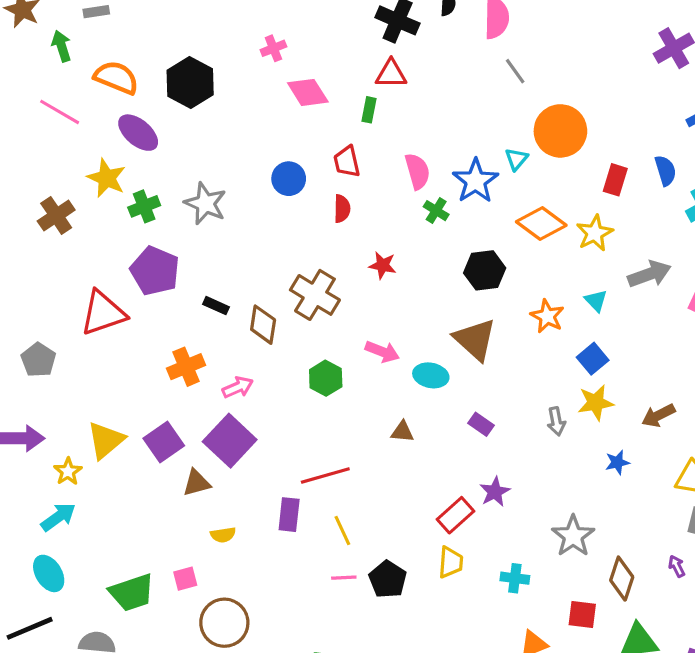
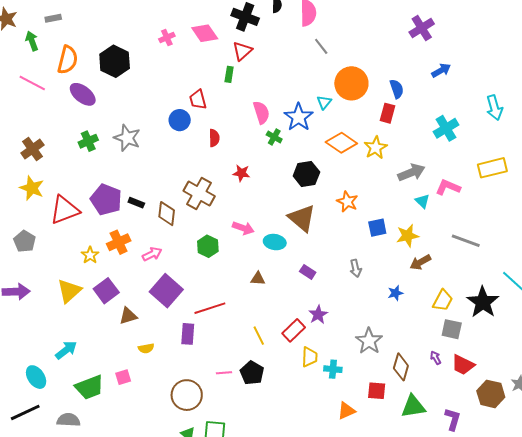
red triangle: (391, 74) -> (242, 51), turned -40
orange semicircle: (116, 78) -> (68, 60), turned 84
pink diamond: (308, 92) -> (205, 33), moved
red trapezoid: (347, 162) -> (198, 99), moved
blue semicircle: (665, 171) -> (397, 89), moved
yellow star: (107, 178) -> (32, 188), moved
purple pentagon: (155, 271) -> (106, 200), moved
cyan triangle: (596, 301) -> (422, 201), moved
blue square: (593, 359) -> (377, 228), turned 30
yellow star: (596, 403) -> (408, 236), moved
purple square: (230, 441) -> (166, 291), moved
yellow star: (68, 471) -> (90, 255), moved
cyan arrow: (58, 517) -> (66, 350), moved
yellow line: (342, 531) -> (259, 336), moved
yellow trapezoid: (451, 562) -> (310, 357), moved
brown circle: (224, 623) -> (187, 395), moved

